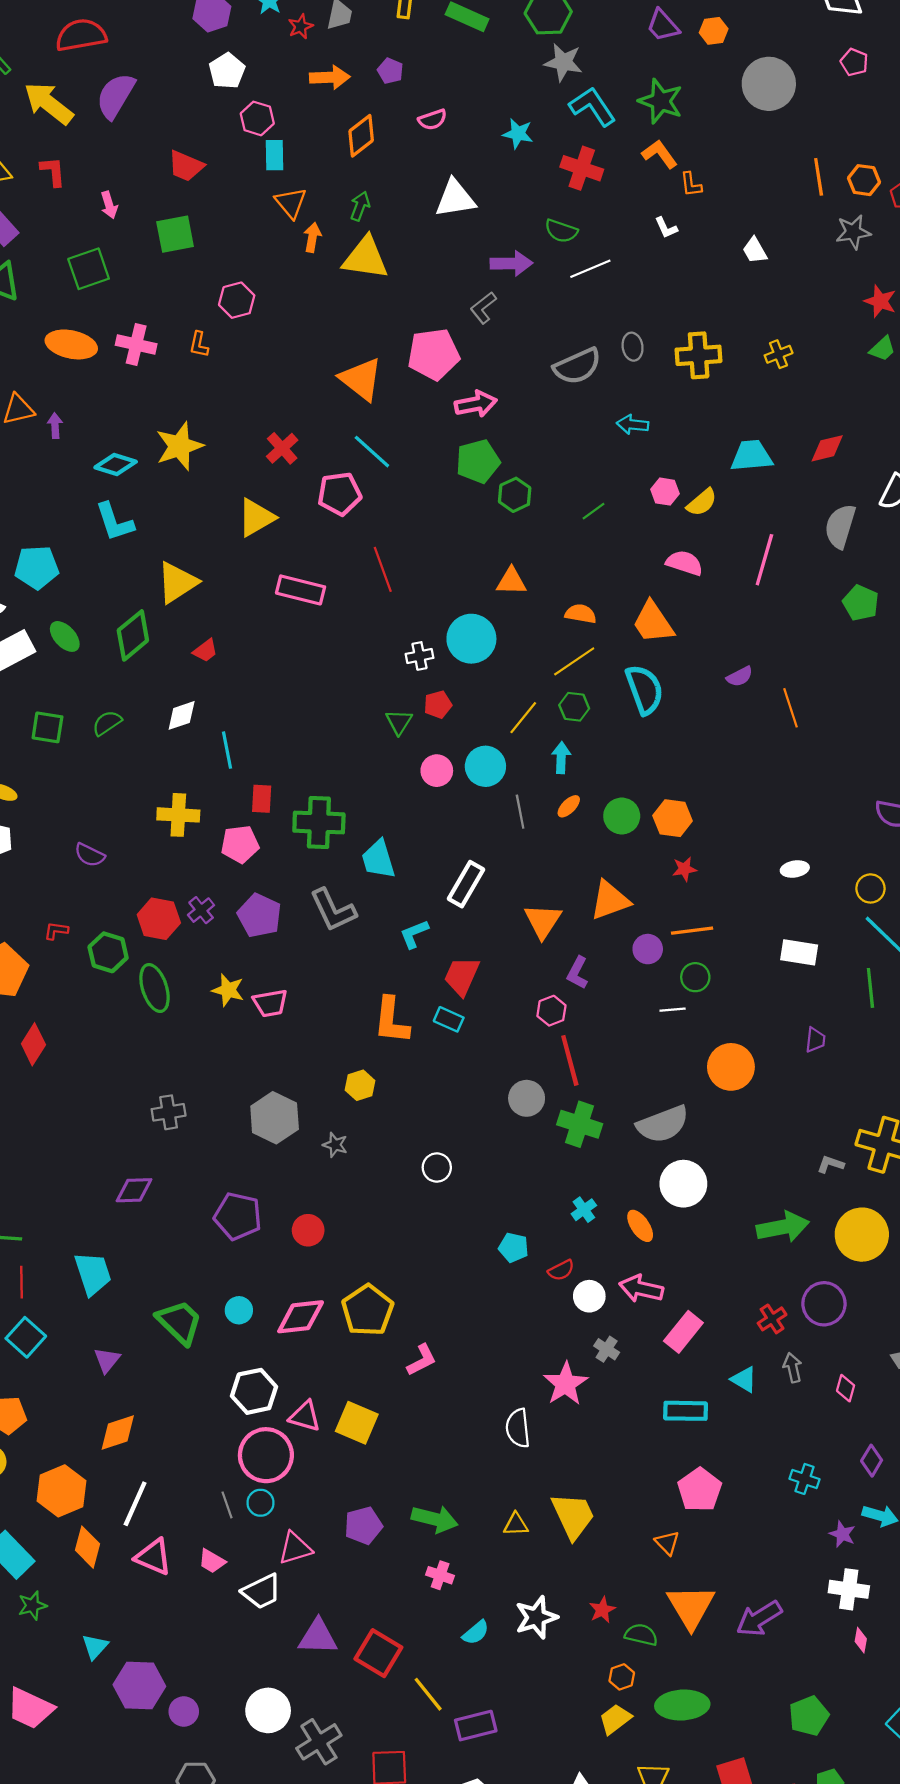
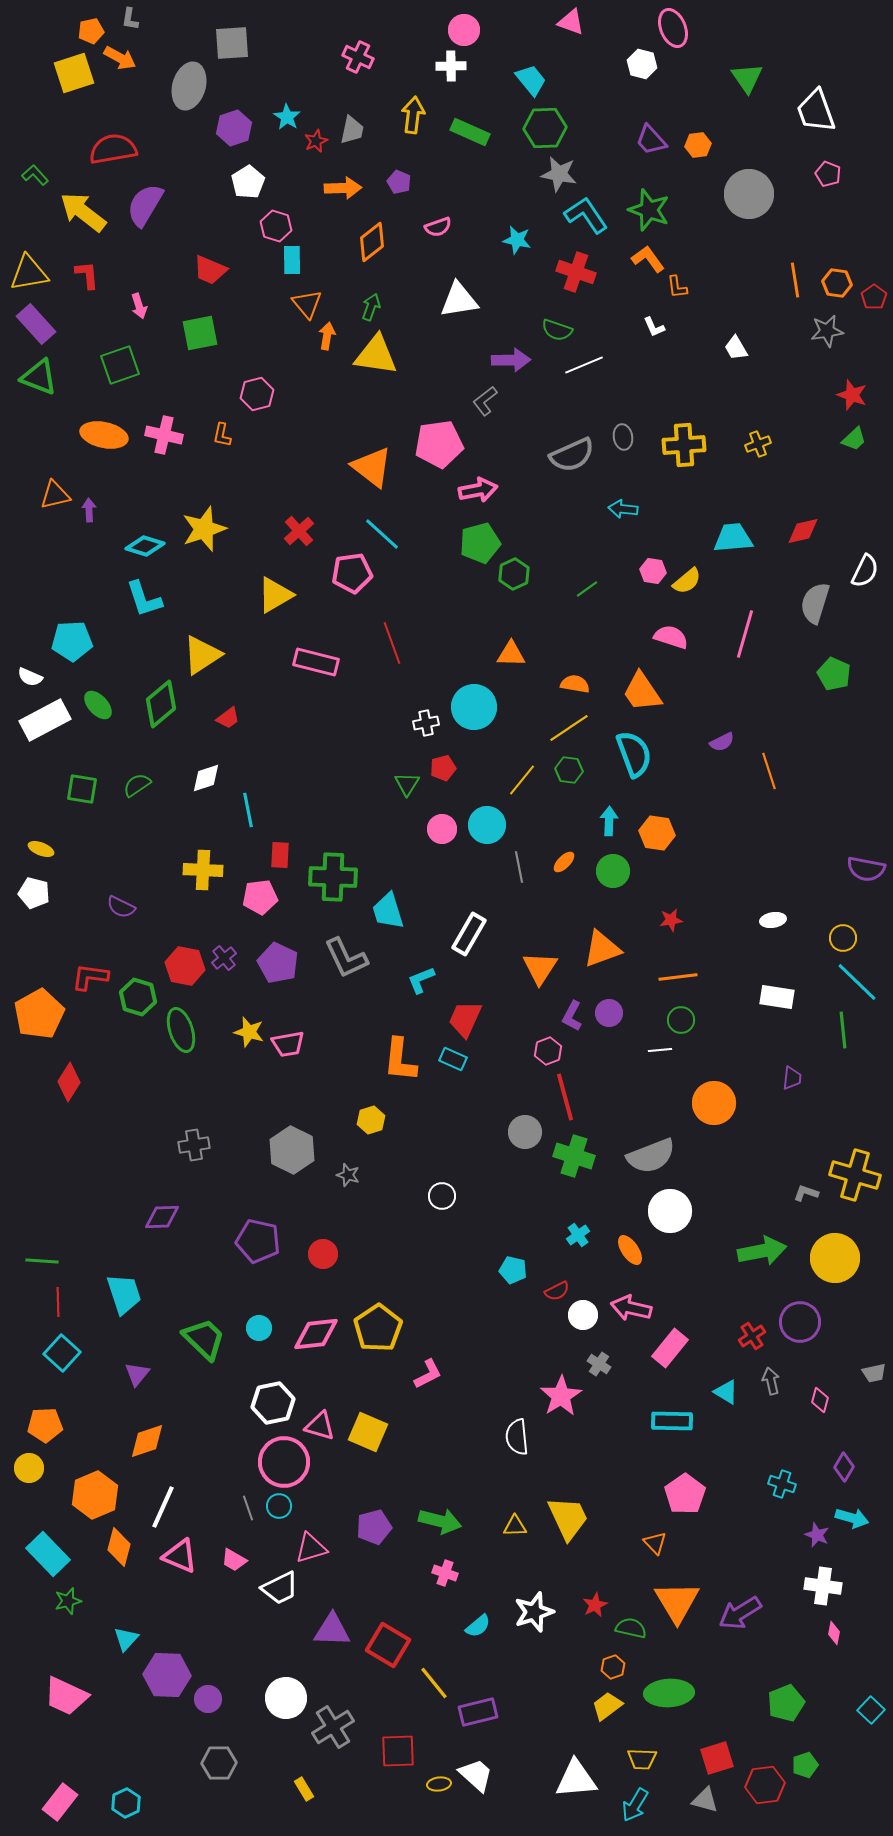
cyan arrow: (561, 758) -> (609, 821), moved
orange hexagon: (673, 818) -> (657, 833), moved
red L-shape: (56, 931) -> (90, 977), size x1.6
purple circle: (648, 949) -> (609, 1013), moved

